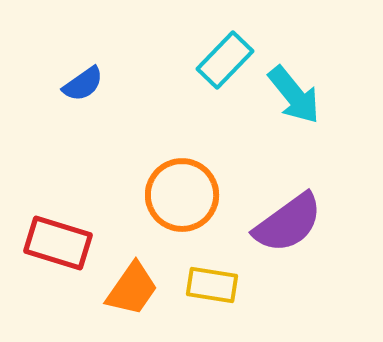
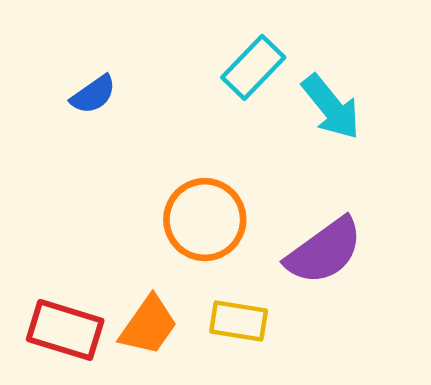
red rectangle: (58, 243) -> (65, 330), moved

